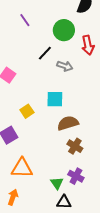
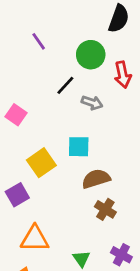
yellow square: (27, 111) -> (41, 163), size x1.5
purple cross: (76, 176) -> (121, 255), moved

